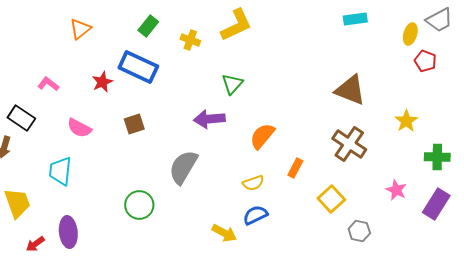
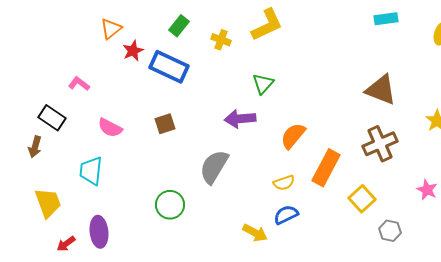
red star: (102, 82) -> (133, 51), moved
brown cross: (349, 144) -> (380, 144), turned 32
orange rectangle: (295, 168) -> (326, 168), size x1.8

